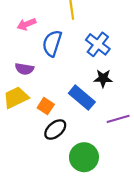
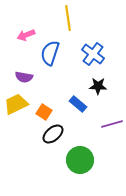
blue rectangle: (82, 98) -> (78, 104), size x0.7

